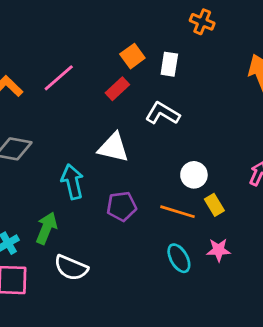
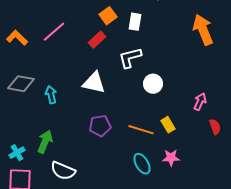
white L-shape: (163, 113) -> (130, 58), turned -45
white circle: (194, 175) -> (153, 84), moved
cyan arrow: (72, 182) -> (51, 95), moved, size x0.7

